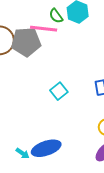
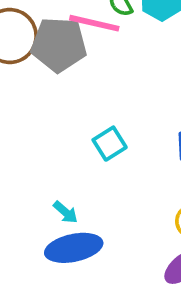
cyan arrow: (23, 153) -> (66, 212), moved

